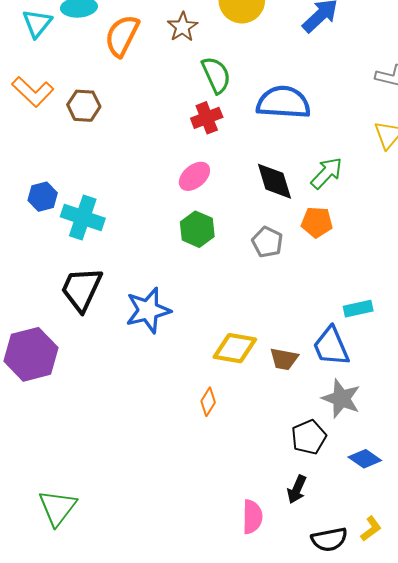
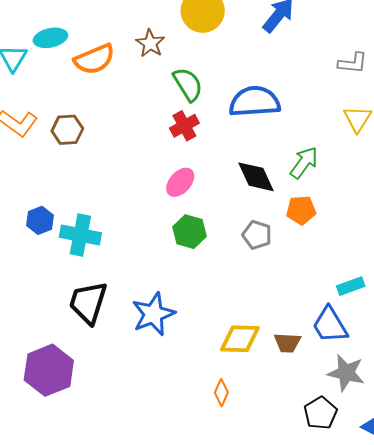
orange semicircle: (122, 36) -> (94, 59), turned -132

